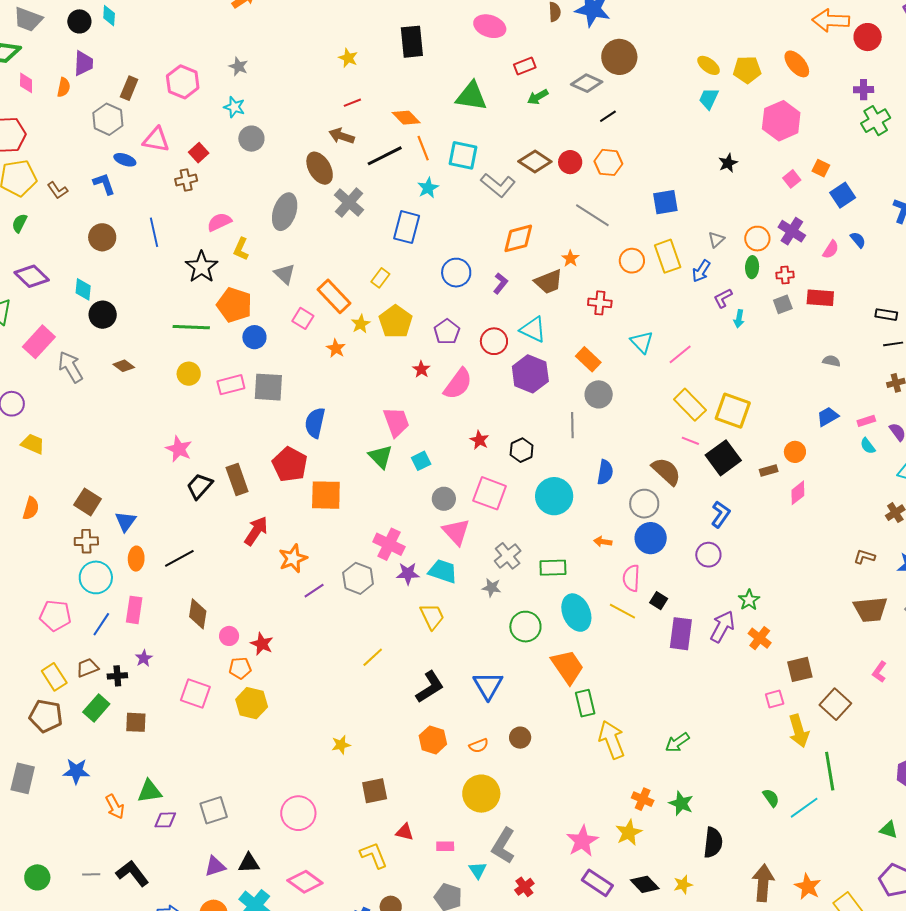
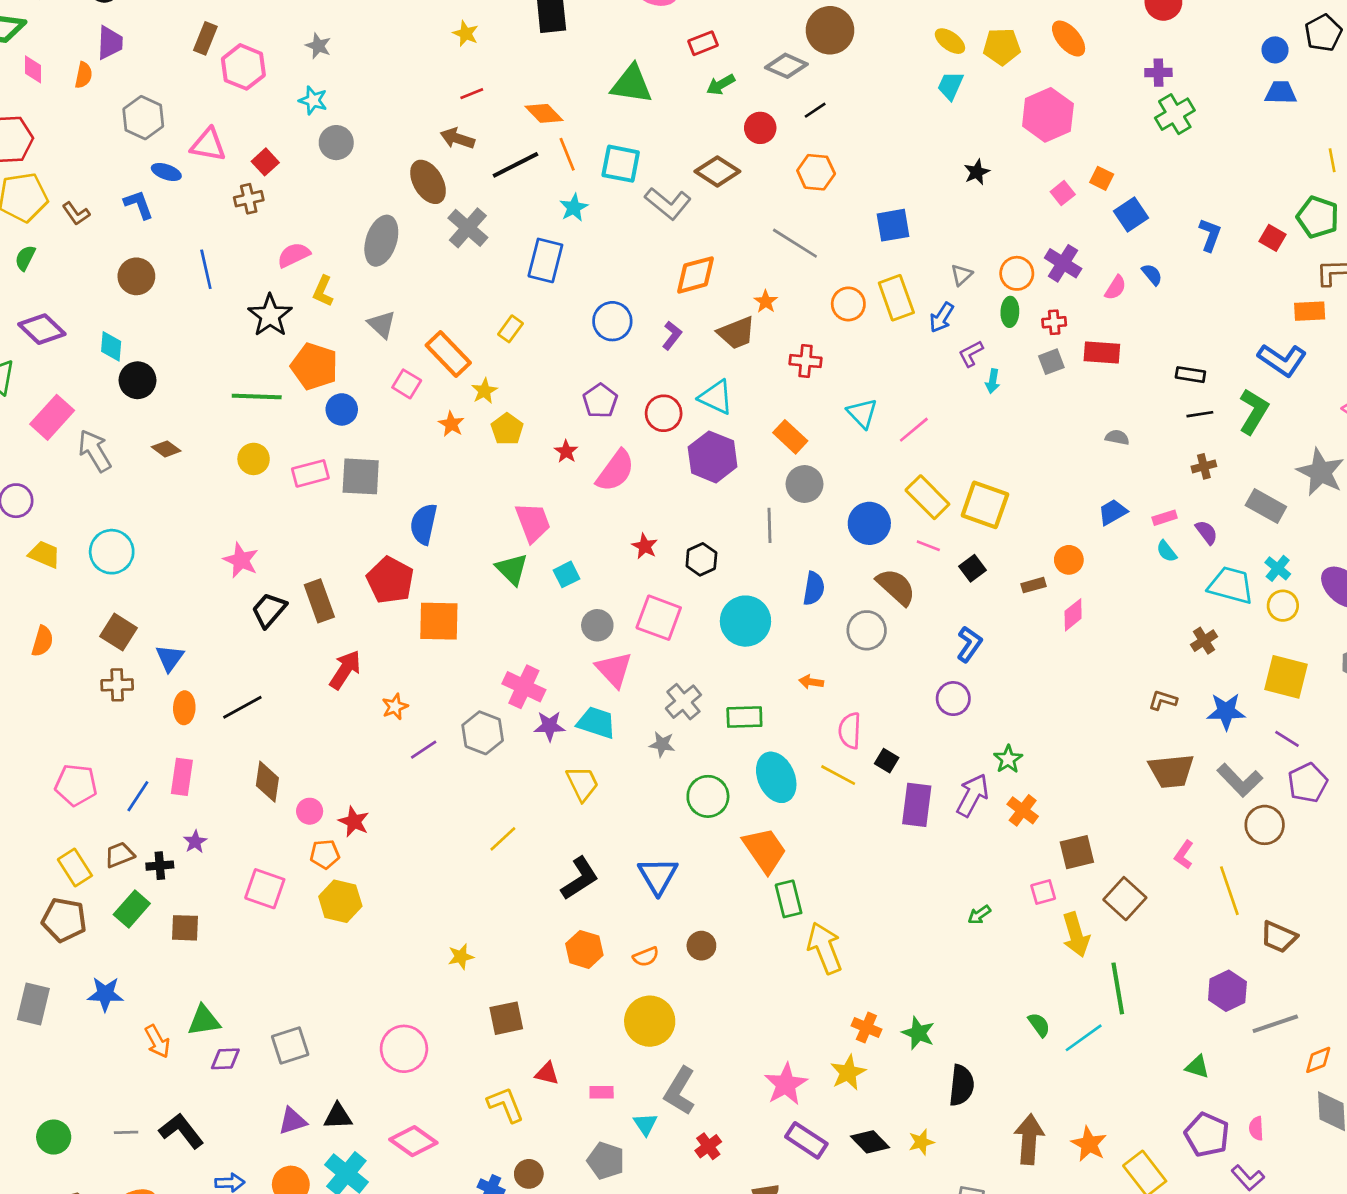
brown rectangle: (129, 88) -> (205, 38), moved
red circle: (570, 162) -> (760, 128), moved
yellow pentagon: (396, 322) -> (507, 429), moved, size x0.7
black square: (723, 458) -> (972, 568), size x0.6
blue circle: (651, 538) -> (869, 523), moved
orange star: (293, 559) -> (395, 707), size x0.7
cyan circle: (96, 577) -> (112, 552), moved
green arrow: (677, 743) -> (979, 915), moved, size x0.7

